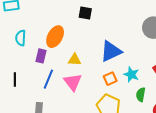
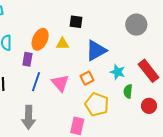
black square: (85, 13) -> (76, 22), moved
yellow triangle: (75, 60) -> (62, 44), moved
orange square: (110, 79) -> (87, 78), moved

